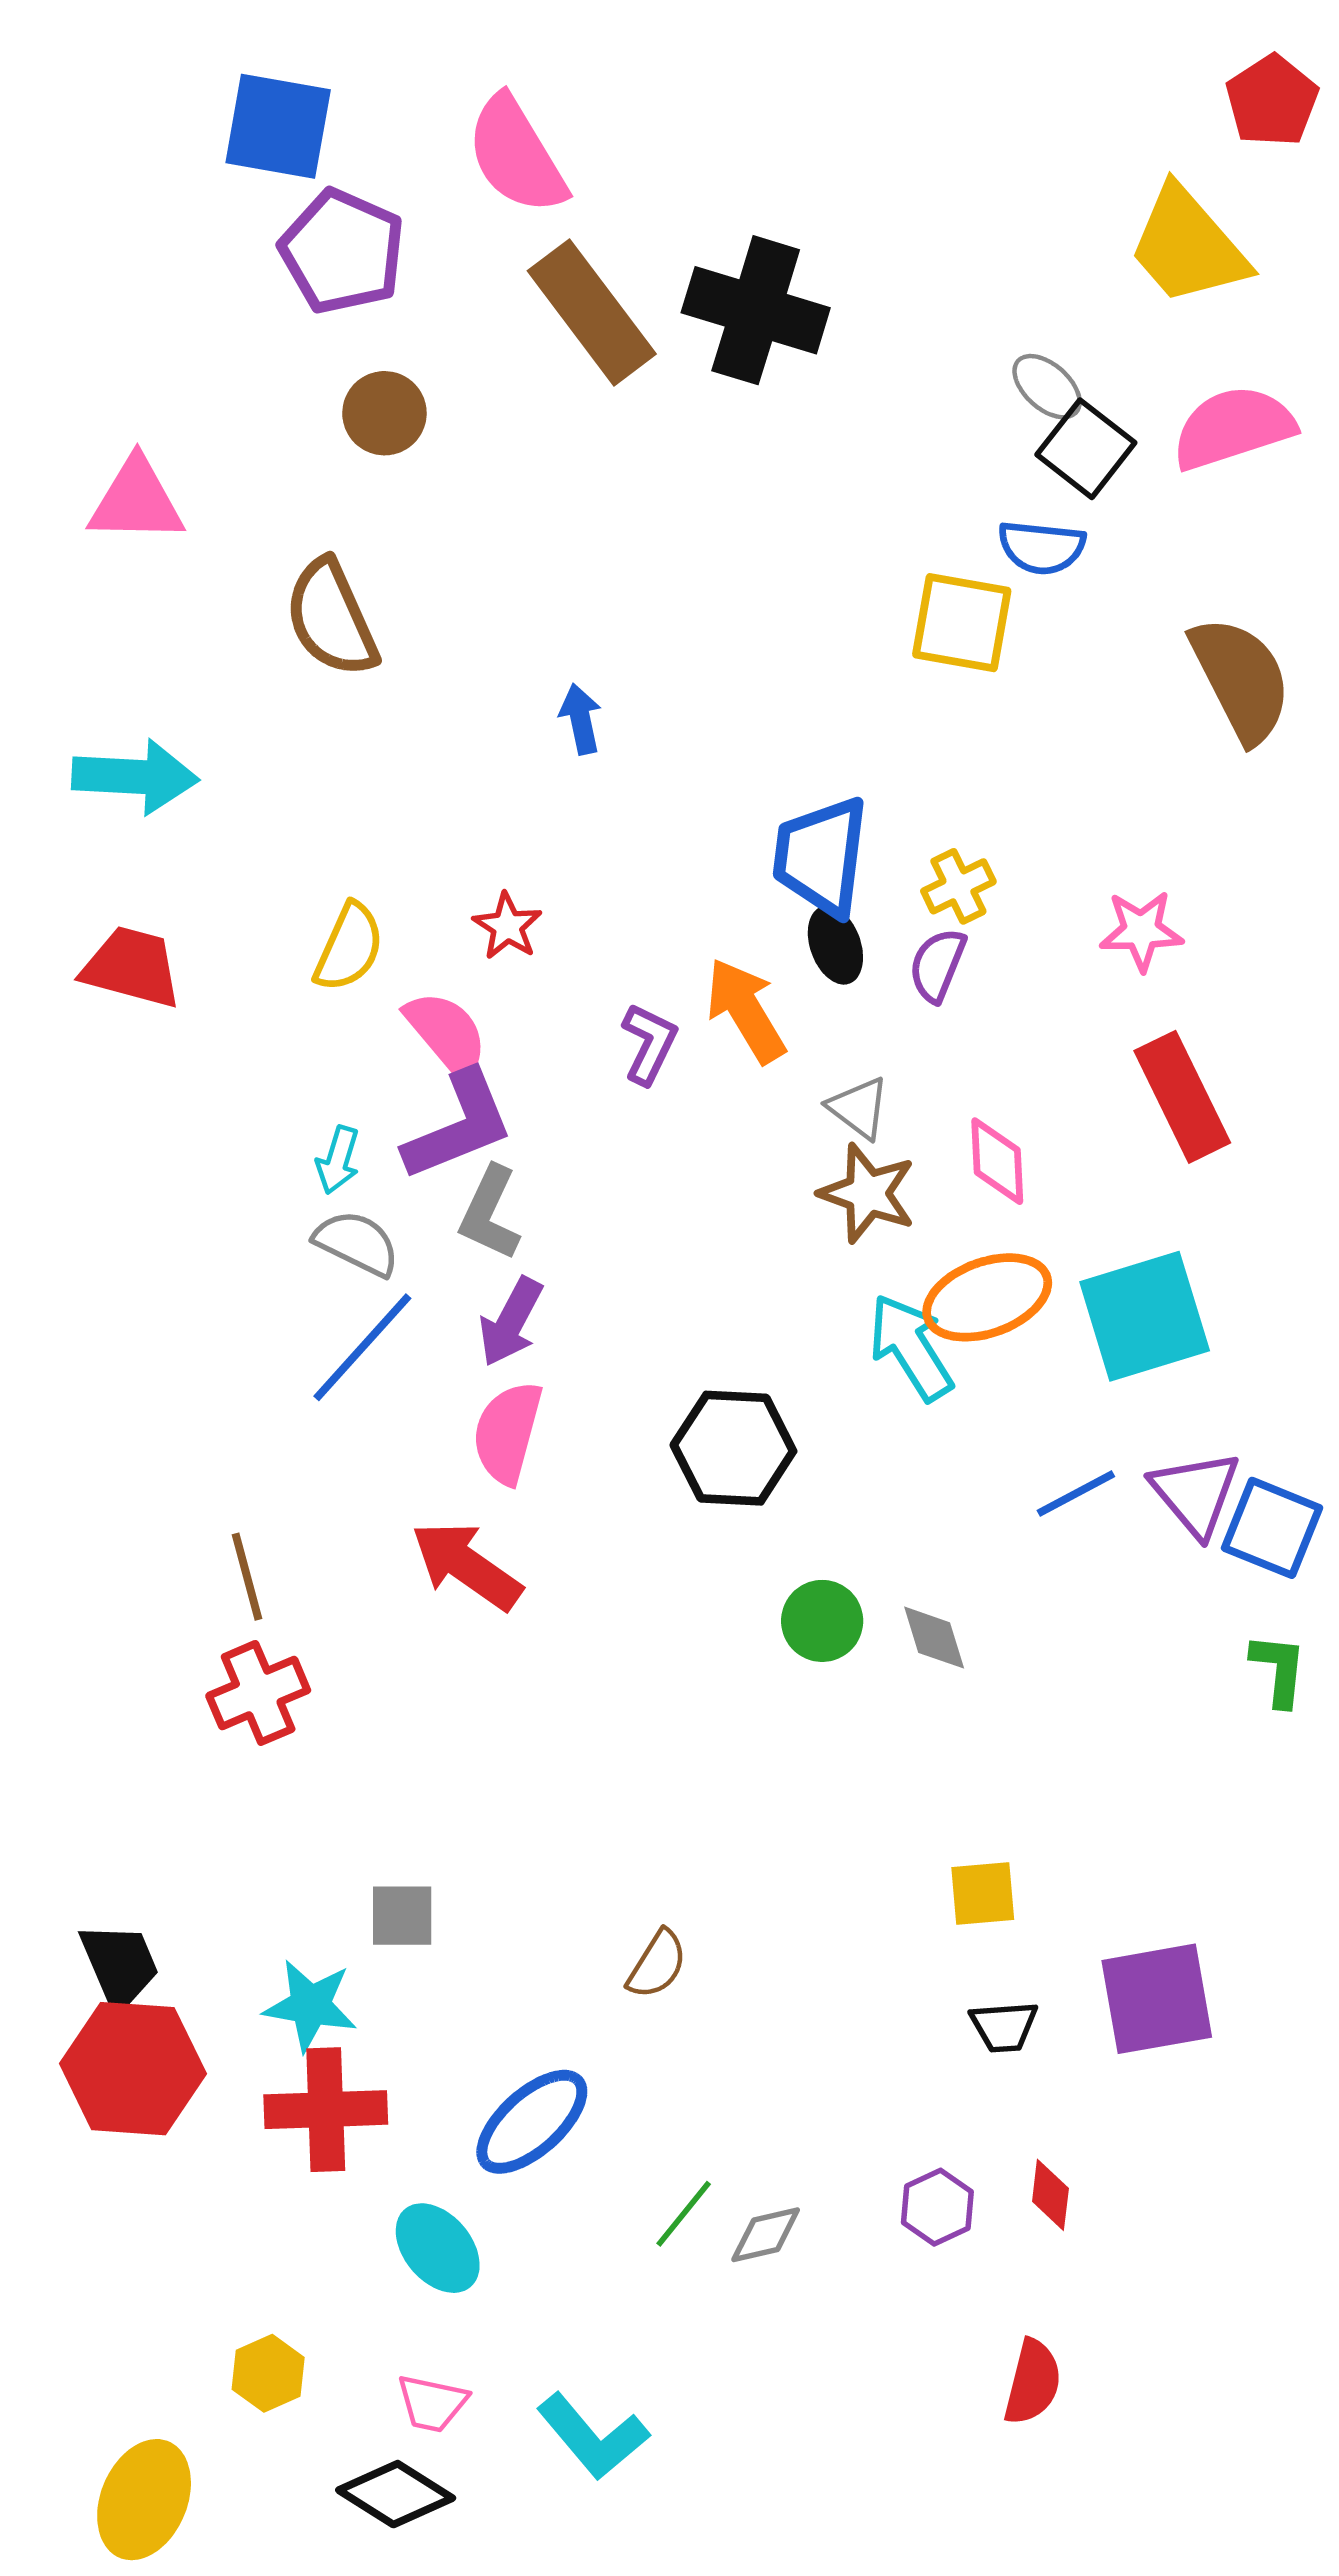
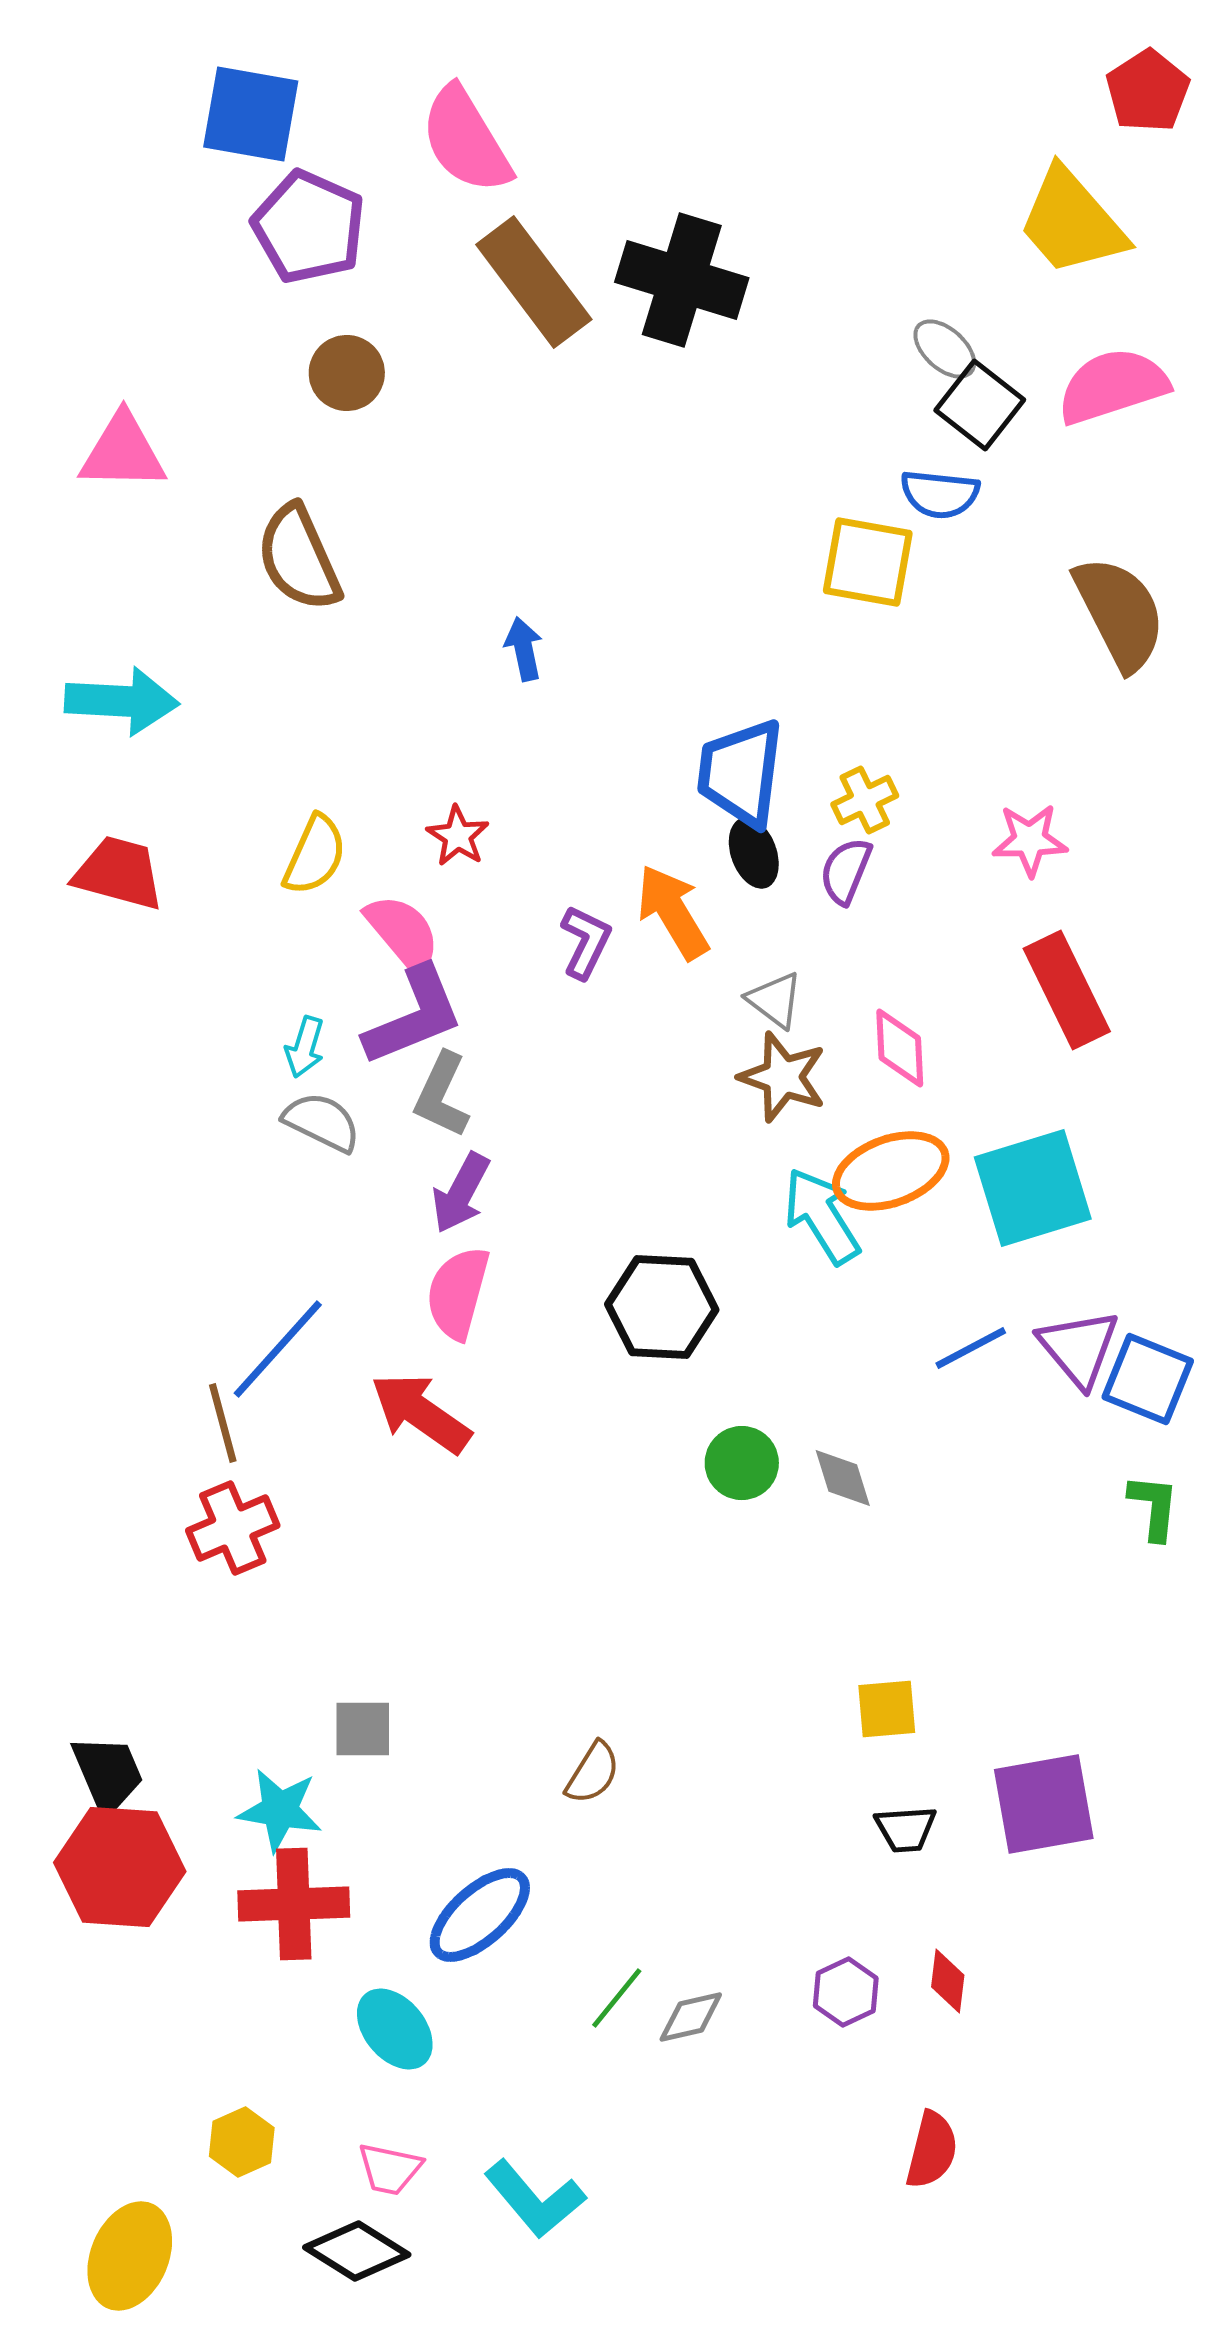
blue line: (362, 1347) -> (278, 1349), moved

